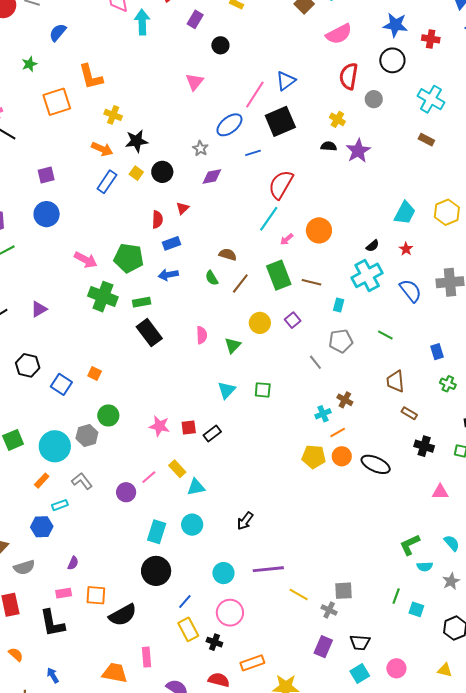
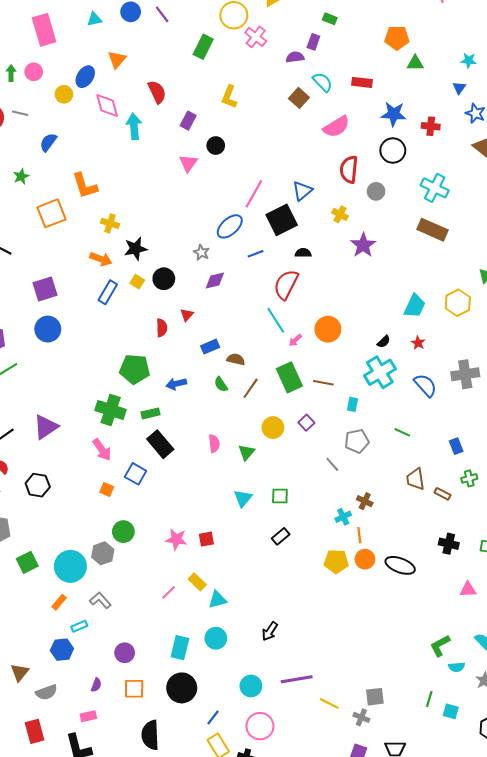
blue triangle: (286, 81) -> (302, 191), moved
pink triangle: (195, 82) -> (188, 163), moved
brown rectangle: (426, 140) -> (432, 230), size x1.8
black semicircle: (329, 146) -> (303, 253), moved
purple square: (46, 175) -> (45, 289), size x1.4
cyan line: (269, 219) -> (276, 320), turned -64
blue rectangle: (172, 243) -> (210, 347), moved
pink arrow: (86, 260) -> (102, 450), moved, turned 30
purple triangle: (39, 309) -> (46, 427), size x1.5
blue square: (61, 384) -> (136, 474), moved
green cross: (448, 384) -> (469, 478), turned -35
brown rectangle: (409, 413) -> (442, 494), moved
black rectangle: (212, 433) -> (281, 536), moved
orange line: (338, 433) -> (359, 535), turned -63
purple circle: (126, 492) -> (125, 653), moved
orange square: (96, 595) -> (134, 689), moved
black semicircle: (123, 615) -> (150, 735), turned 120

